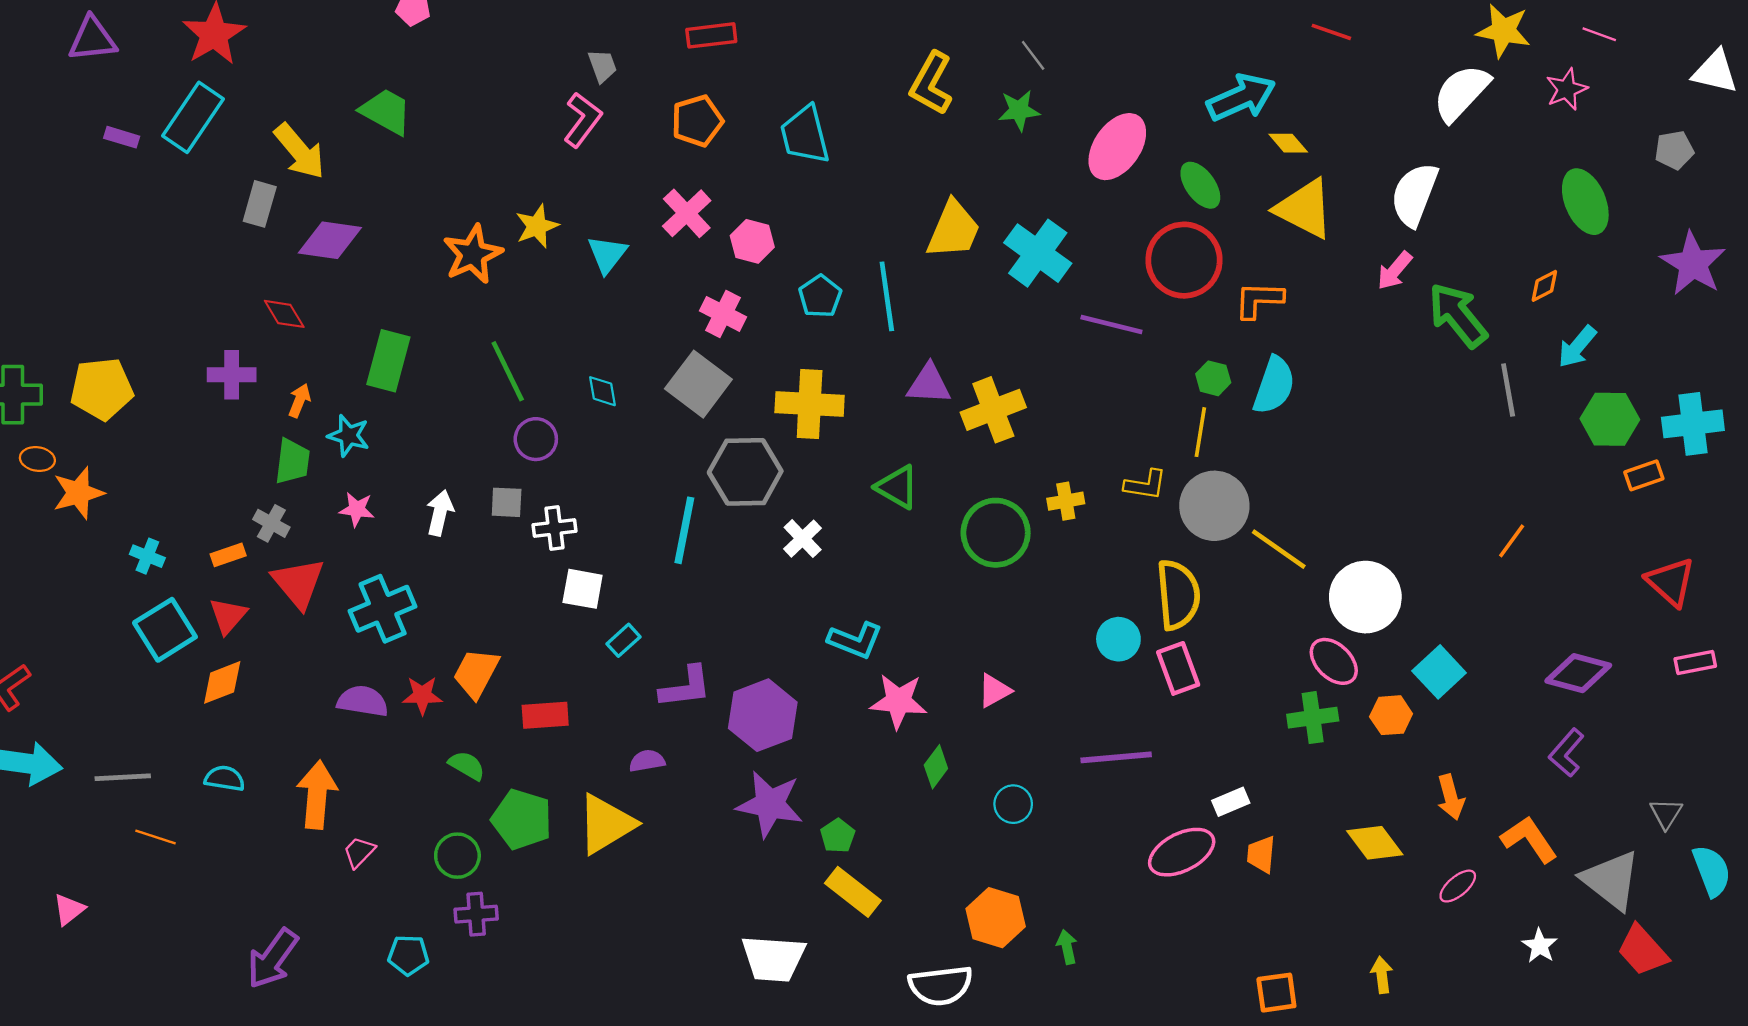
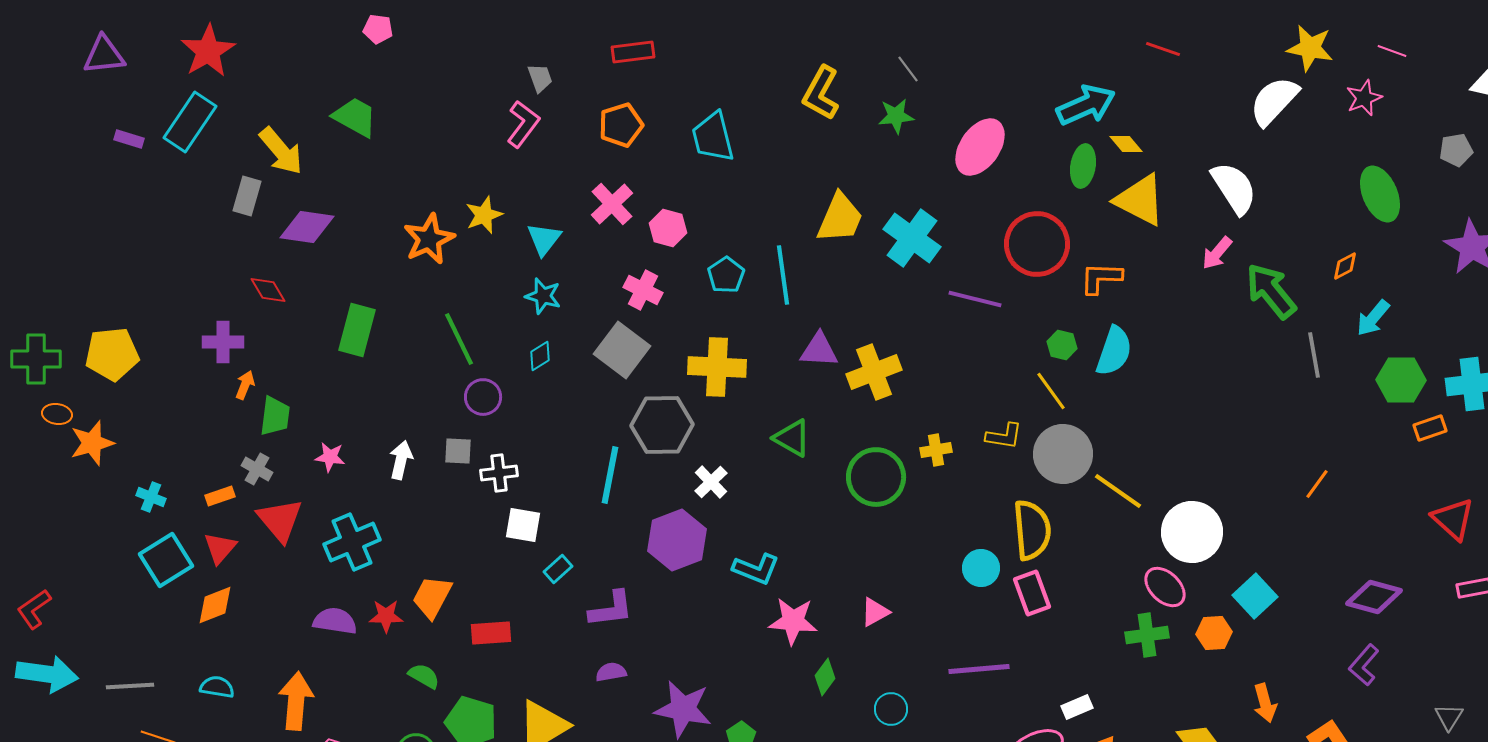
green ellipse: (1200, 185) -> (1083, 166), moved, turned 45
white semicircle: (1414, 195) -> (1234, 188), turned 126
cyan diamond: (602, 391) -> (540, 356), turned 68
orange arrow: (299, 400) -> (245, 385), moved
yellow line: (1200, 432) -> (1051, 391), turned -45
cyan star: (349, 436) -> (543, 296), moved
purple hexagon: (763, 715) -> (677, 540), moved
purple semicircle: (647, 761) -> (611, 672), moved

